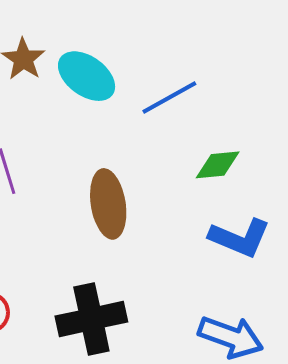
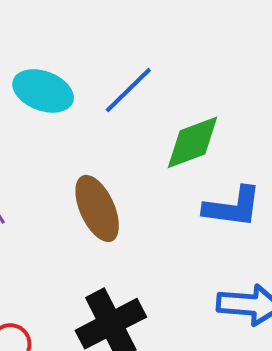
green diamond: (218, 165) -> (192, 142), size x1.4

